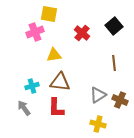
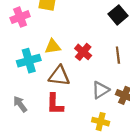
pink cross: (35, 32) -> (20, 17), moved
red cross: (82, 33) -> (83, 52), moved
cyan cross: (32, 86) -> (29, 61), moved, size x1.5

